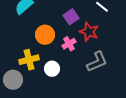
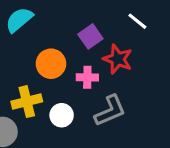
pink cross: (69, 44) -> (87, 77), turned 32
gray L-shape: (97, 62) -> (110, 111), moved

